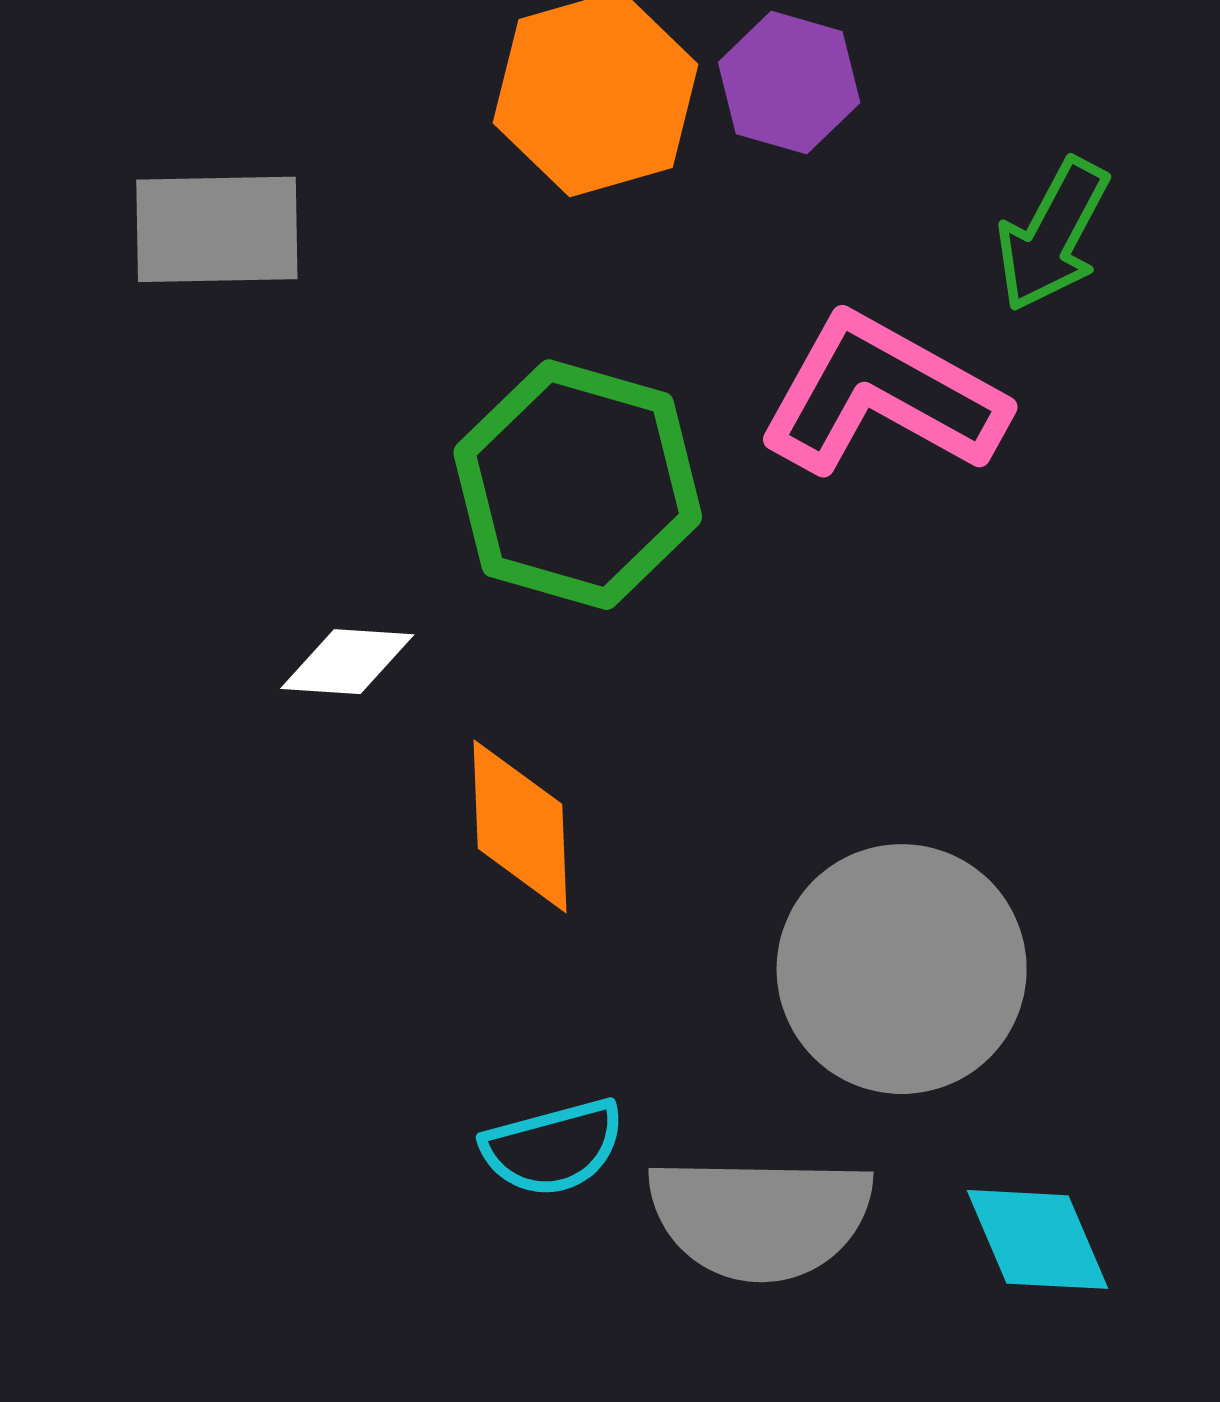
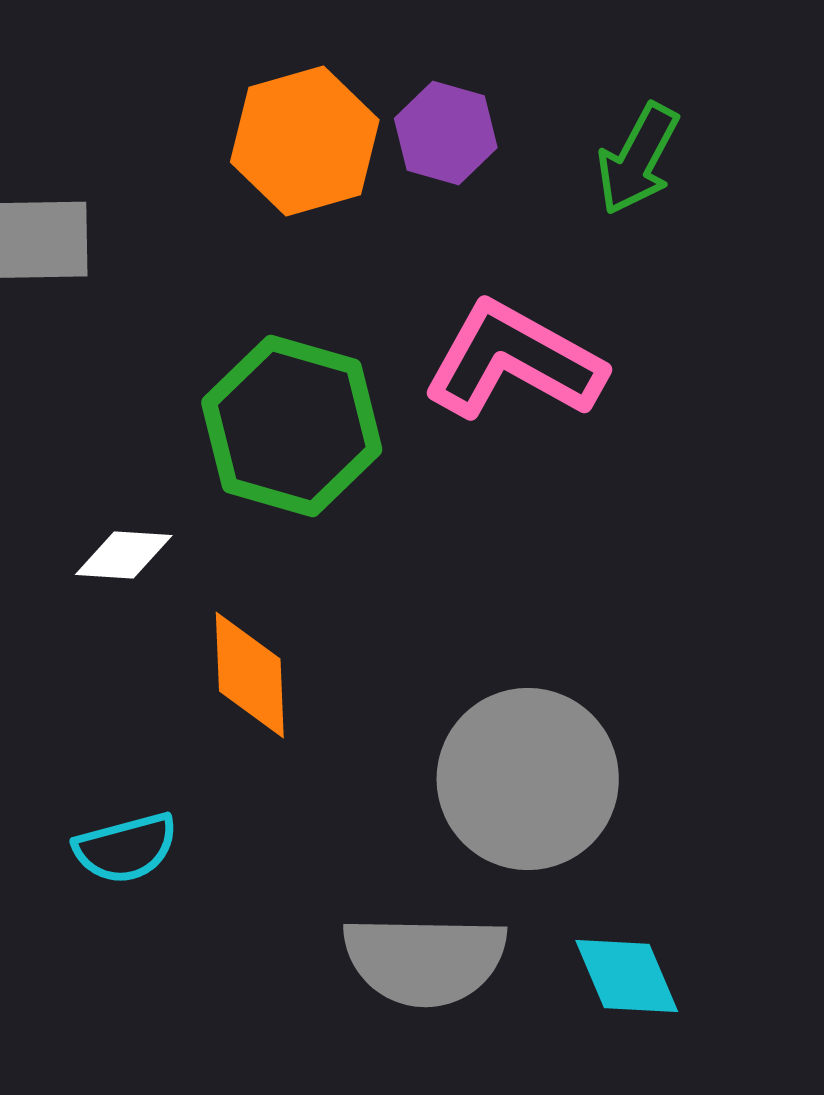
green arrow: (1053, 235) -> (638, 159), moved
cyan semicircle: (553, 1147) -> (126, 848), moved

